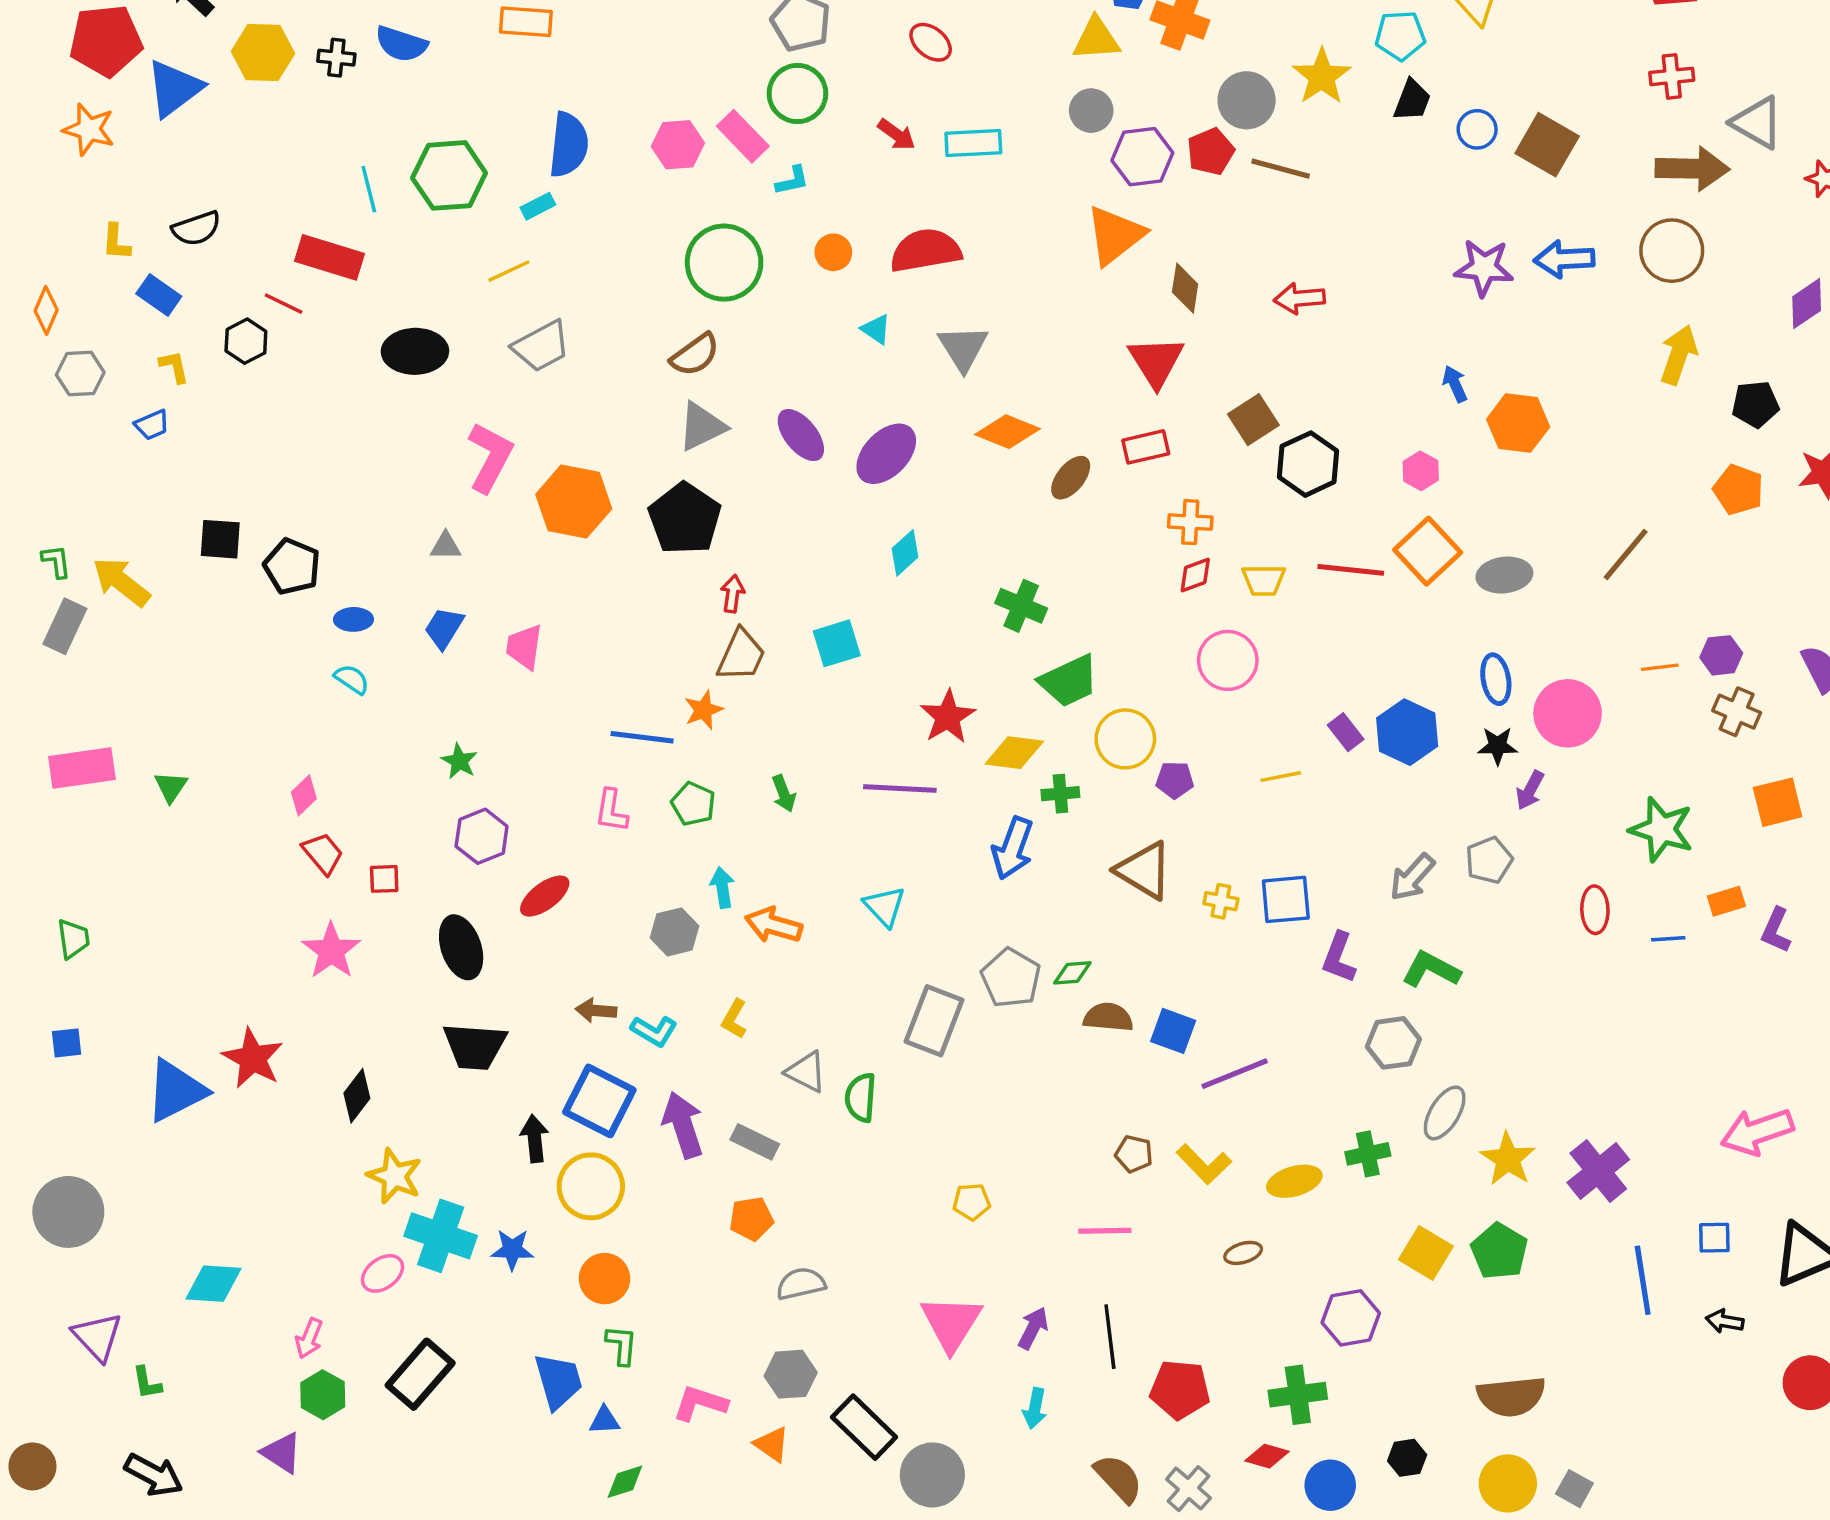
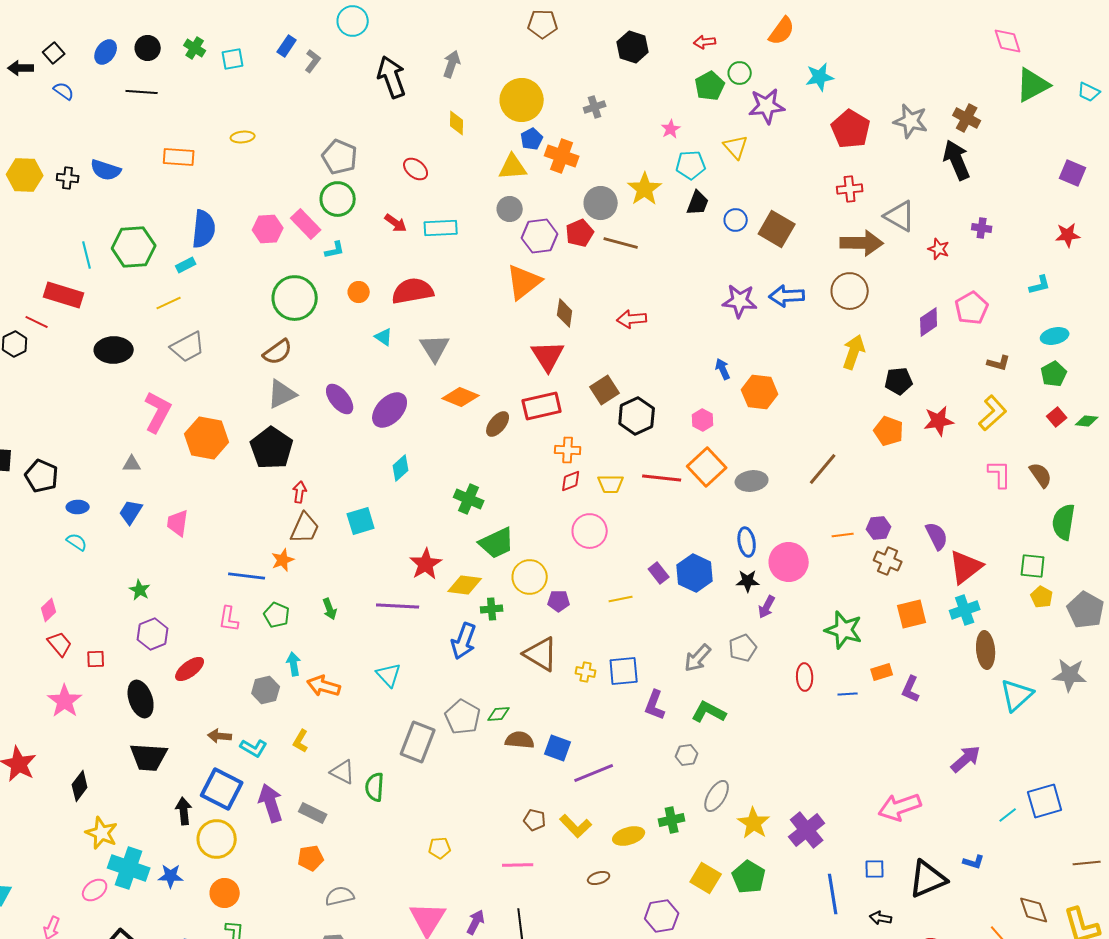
red rectangle: (1146, 447) -> (542, 406), size x1.4
gray hexagon: (1393, 1043) -> (687, 755), size x0.7

